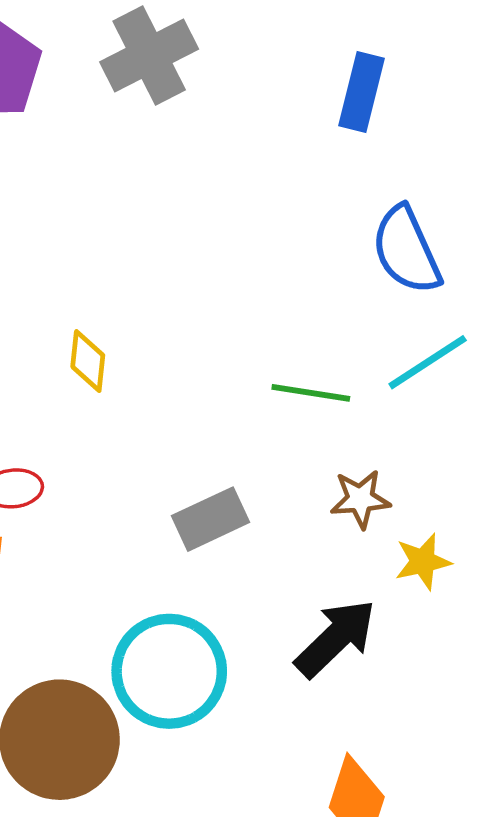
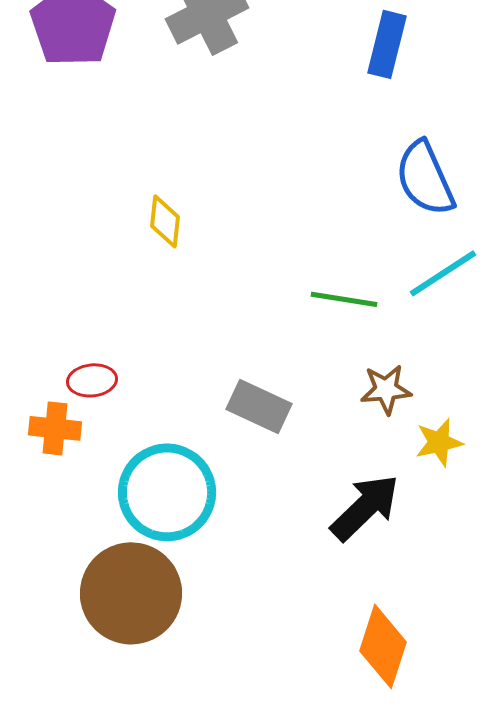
yellow diamond: (88, 361) -> (165, 221), moved
gray rectangle: (210, 519) -> (259, 406), turned 50
cyan circle: (169, 671) -> (167, 492), moved

